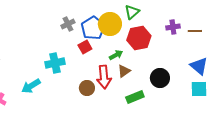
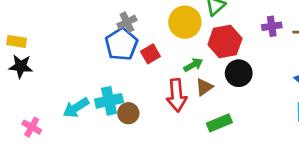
blue pentagon: (93, 28) -> (121, 44), moved
cyan cross: (55, 63) -> (109, 101), moved
black circle: (160, 78) -> (239, 73), moved
brown circle: (87, 88) -> (128, 113), moved

